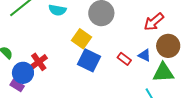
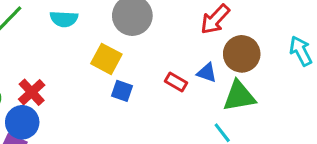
blue square: (89, 60) -> (122, 91), size x0.6
red cross: (39, 62) -> (32, 92), moved

